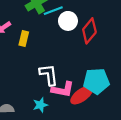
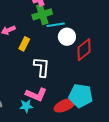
white L-shape: (49, 75) -> (42, 67), moved
pink L-shape: (63, 89) -> (36, 94), moved

